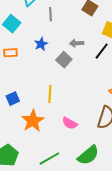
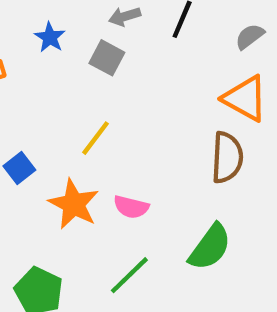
yellow line: (50, 94) -> (95, 138), turned 48
pink semicircle: (70, 123) -> (131, 207), moved

